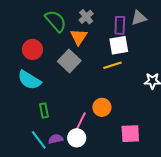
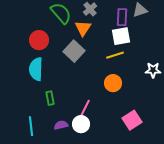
cyan semicircle: (29, 80) -> (36, 69), turned 60
orange circle: (102, 107) -> (113, 83), moved
pink square: (130, 134) -> (132, 120), turned -30
cyan line: (39, 140) -> (31, 126), moved, turned 30

